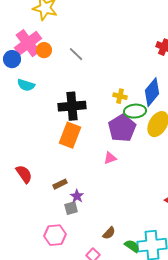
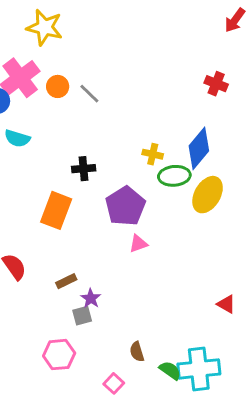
orange circle: (44, 50) -> (58, 86), moved
black cross: (72, 106) -> (84, 169), size x0.6
purple pentagon: (122, 128) -> (125, 206), moved
orange rectangle: (70, 135) -> (56, 210), moved
brown semicircle: (109, 233) -> (137, 352), turned 120

